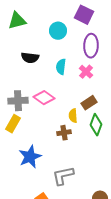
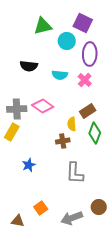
green triangle: (17, 21) -> (43, 26), moved
cyan circle: (58, 31) -> (67, 41), moved
cyan semicircle: (61, 67) -> (60, 75), turned -91
blue star: (30, 157) -> (29, 165), size x0.6
gray L-shape: (63, 176) -> (75, 173), moved, turned -75

